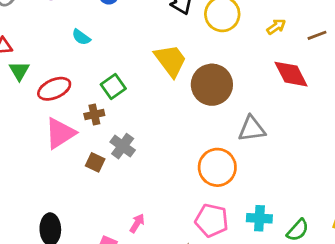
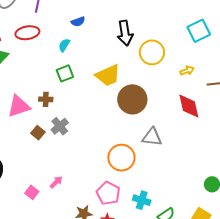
cyan semicircle: (81, 37) -> (64, 45), moved, turned 72
yellow trapezoid: (171, 61) -> (108, 75), turned 88
green square: (113, 87) -> (65, 73), moved
red ellipse: (54, 89) -> (27, 33), moved

